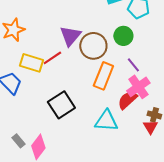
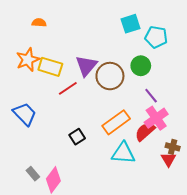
yellow rectangle: (31, 63) -> (50, 67), moved
orange rectangle: (103, 76) -> (116, 122), moved, turned 32
black square: (61, 105) -> (77, 137), size x0.6

